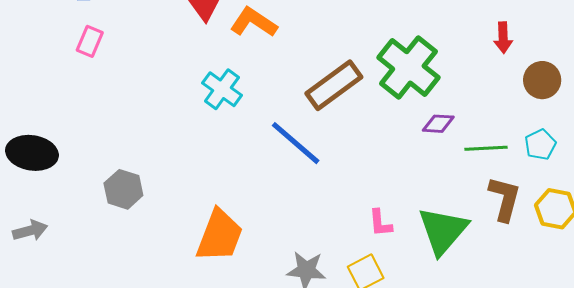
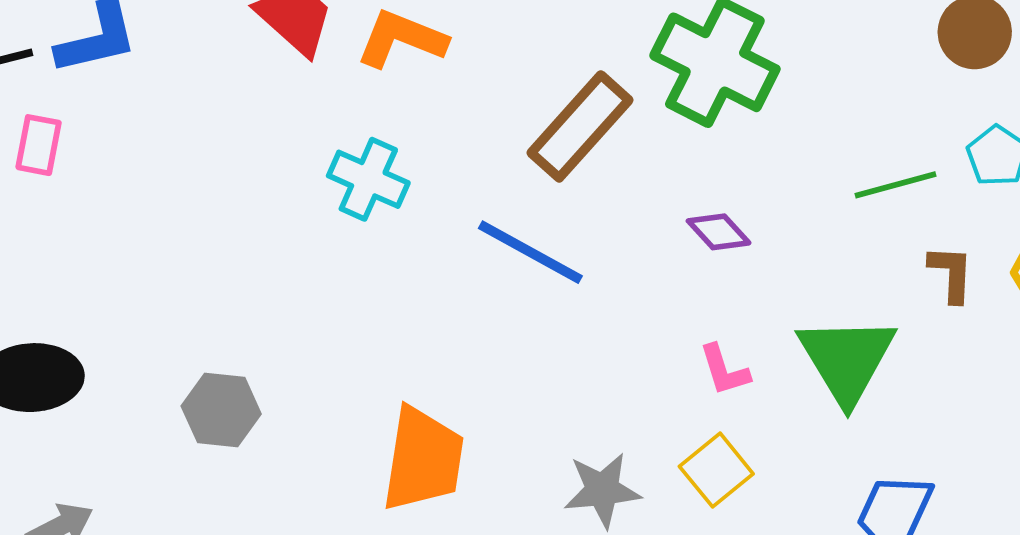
pink rectangle: (90, 41) -> (39, 145), moved
purple diamond: (438, 124) -> (719, 232), moved, turned 56
brown L-shape: (505, 199) -> (951, 274), size x0.7

